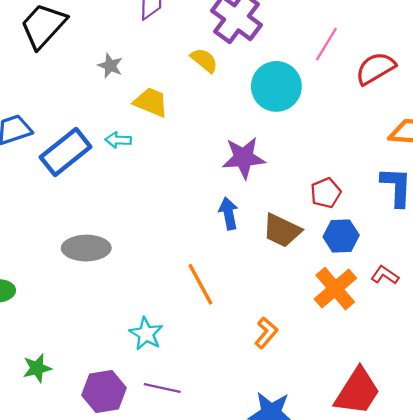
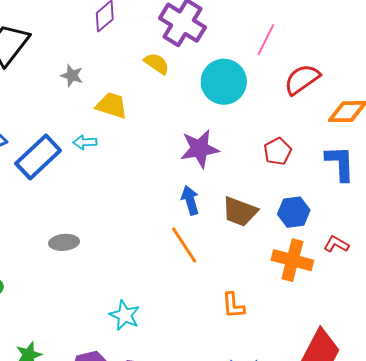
red semicircle: (375, 68) -> (302, 79), moved
red pentagon: (326, 193) -> (278, 151), moved
gray ellipse: (86, 248) -> (64, 242), size x0.7
orange line: (200, 284) -> (184, 245), moved
orange cross: (335, 289) -> (292, 260), turned -30
orange L-shape: (266, 333) -> (233, 305), turned 140

